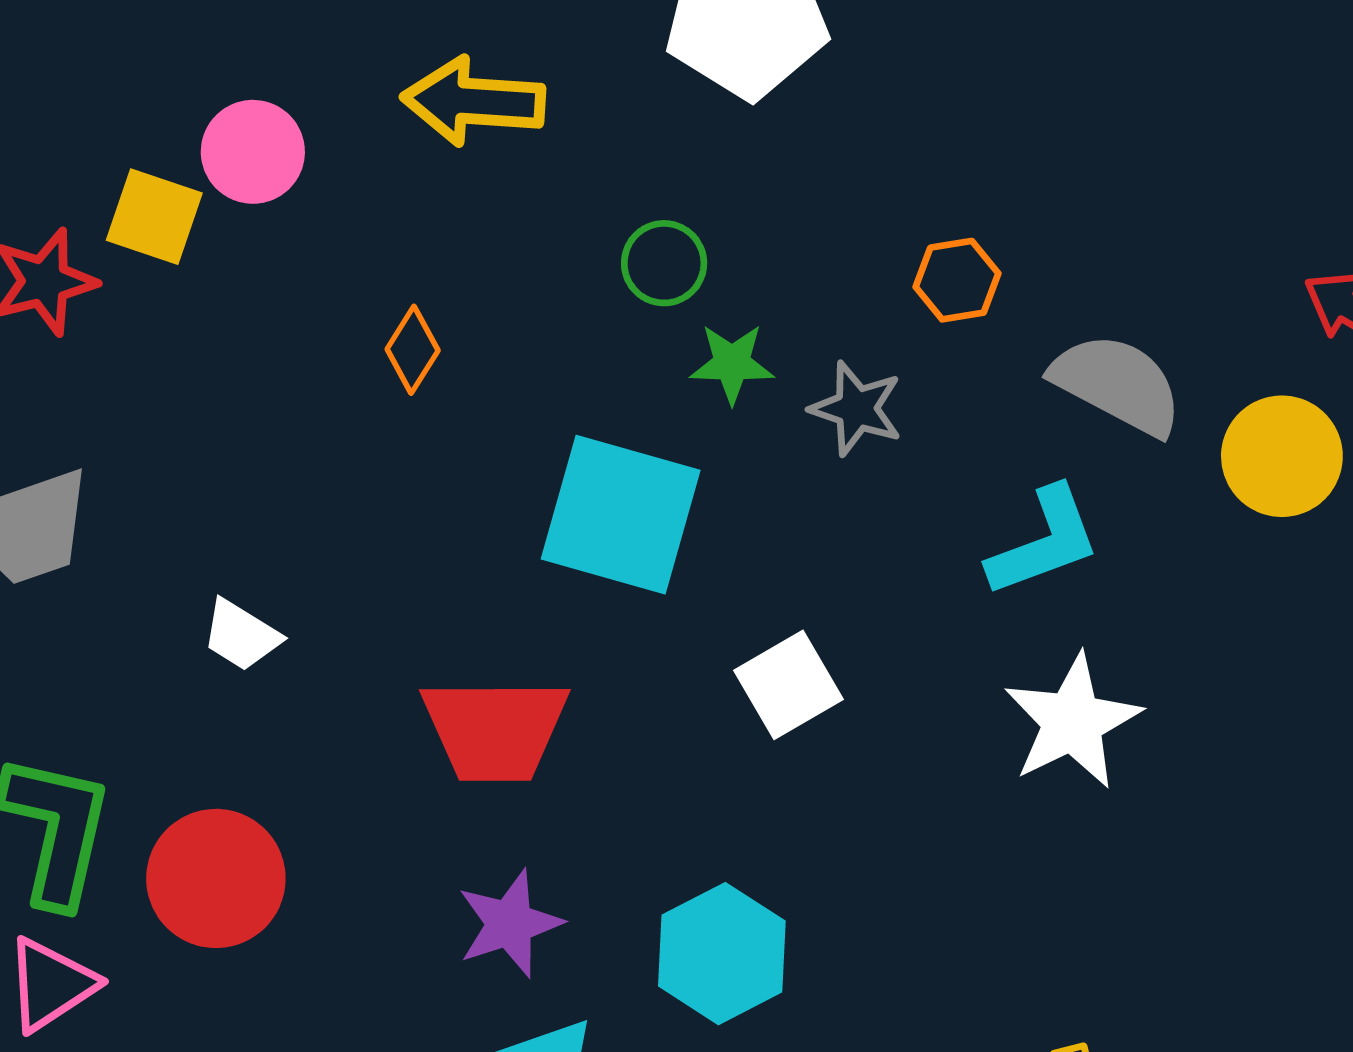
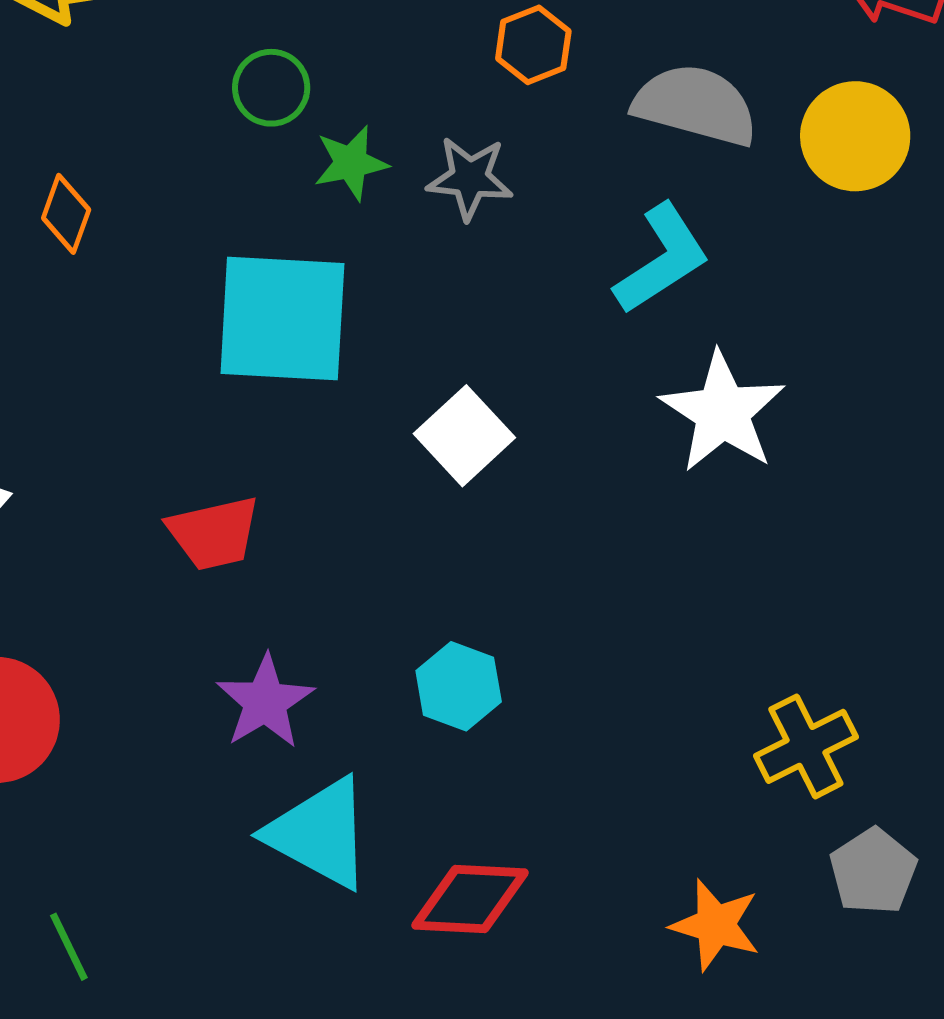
red trapezoid: (495, 729) -> (214, 533), size x0.7
cyan hexagon: (722, 954) -> (459, 686), size x0.7

